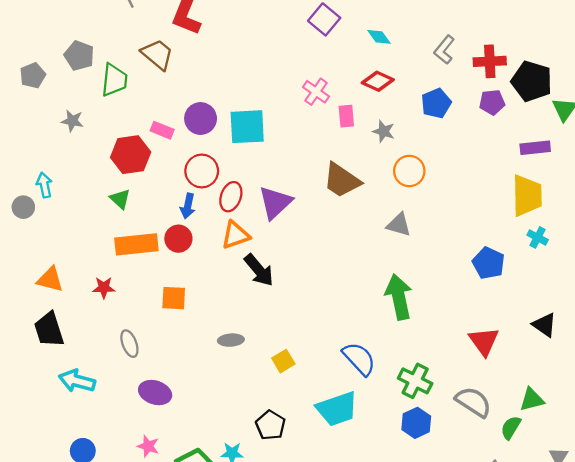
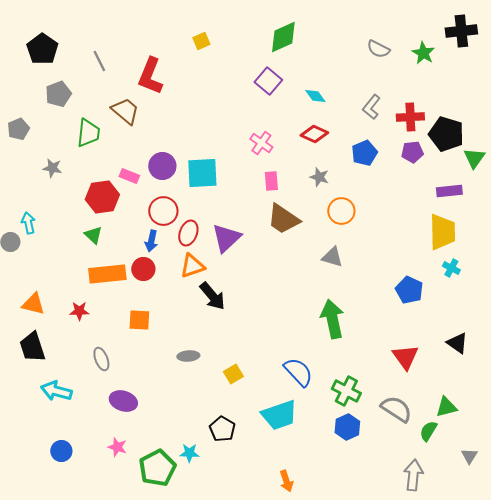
gray pentagon: (79, 56) -> (58, 94), moved, turned 30
pink rectangle: (346, 116) -> (271, 181), moved

